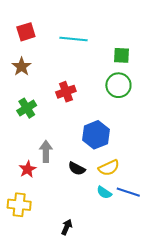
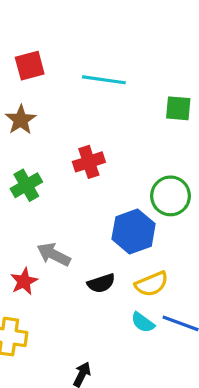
green circle: (118, 85) -> (170, 196), moved
gray arrow: (46, 151) -> (54, 254), turned -65
black semicircle: (77, 169) -> (101, 283), turned -48

